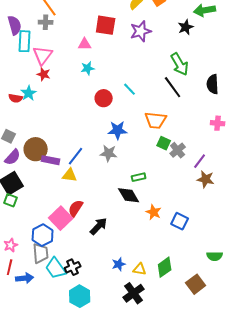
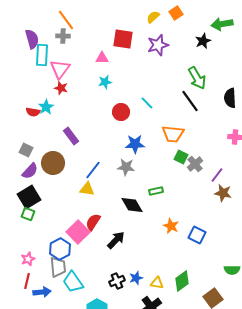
purple rectangle: (51, 160) -> (71, 136), moved, turned 42
black diamond: (129, 195) -> (132, 205), moved
black cross: (73, 267) -> (117, 281), moved

